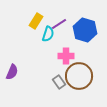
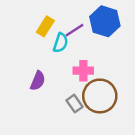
blue hexagon: (85, 30) -> (105, 21), moved
purple semicircle: (12, 72) -> (38, 81), moved

